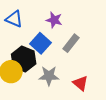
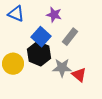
black hexagon: (24, 59) -> (39, 54), moved
gray star: (49, 76) -> (62, 68), moved

